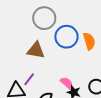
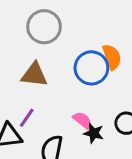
blue circle: (66, 37) -> (91, 68), moved

